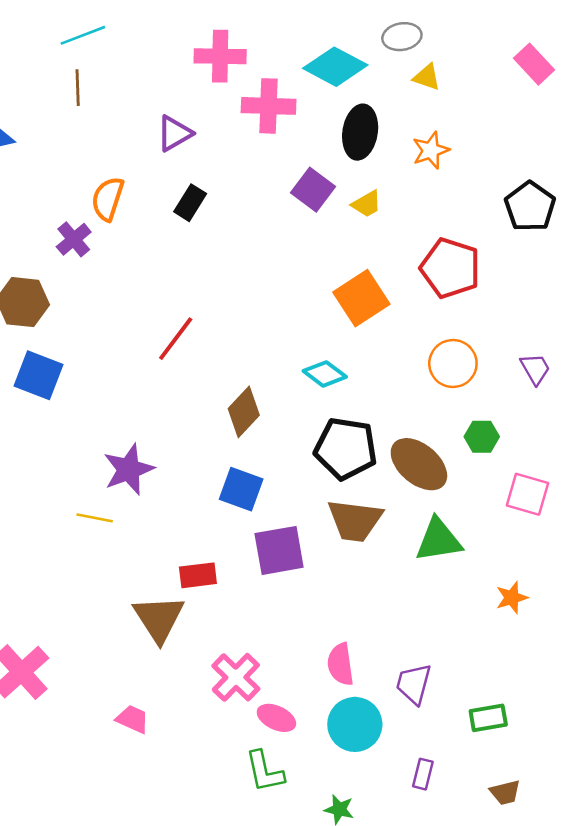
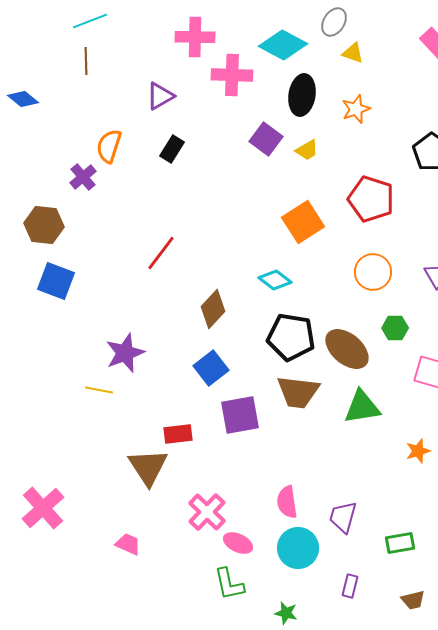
gray ellipse: (402, 37) -> (334, 22), turned -48
blue square: (241, 489) -> (211, 368), turned 32

